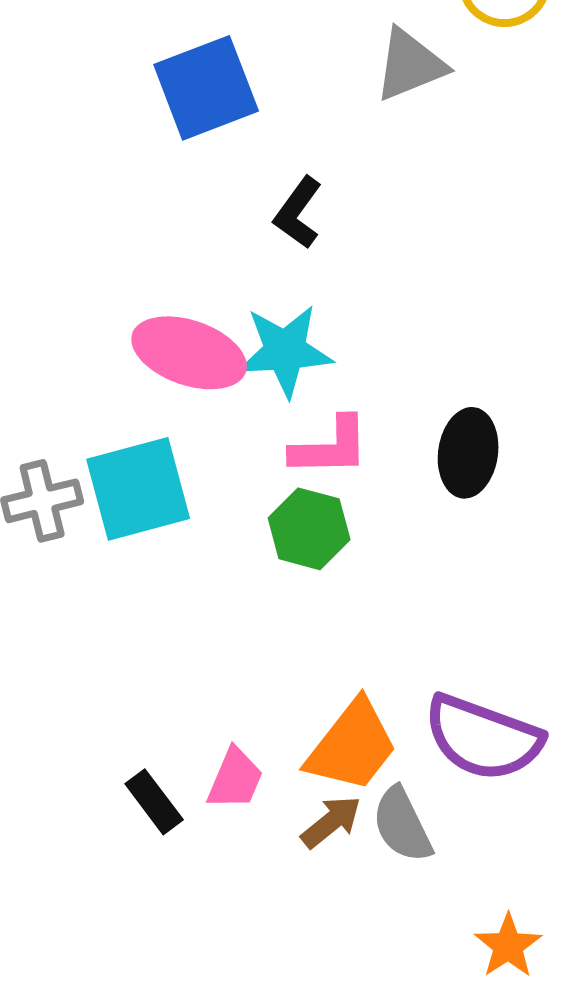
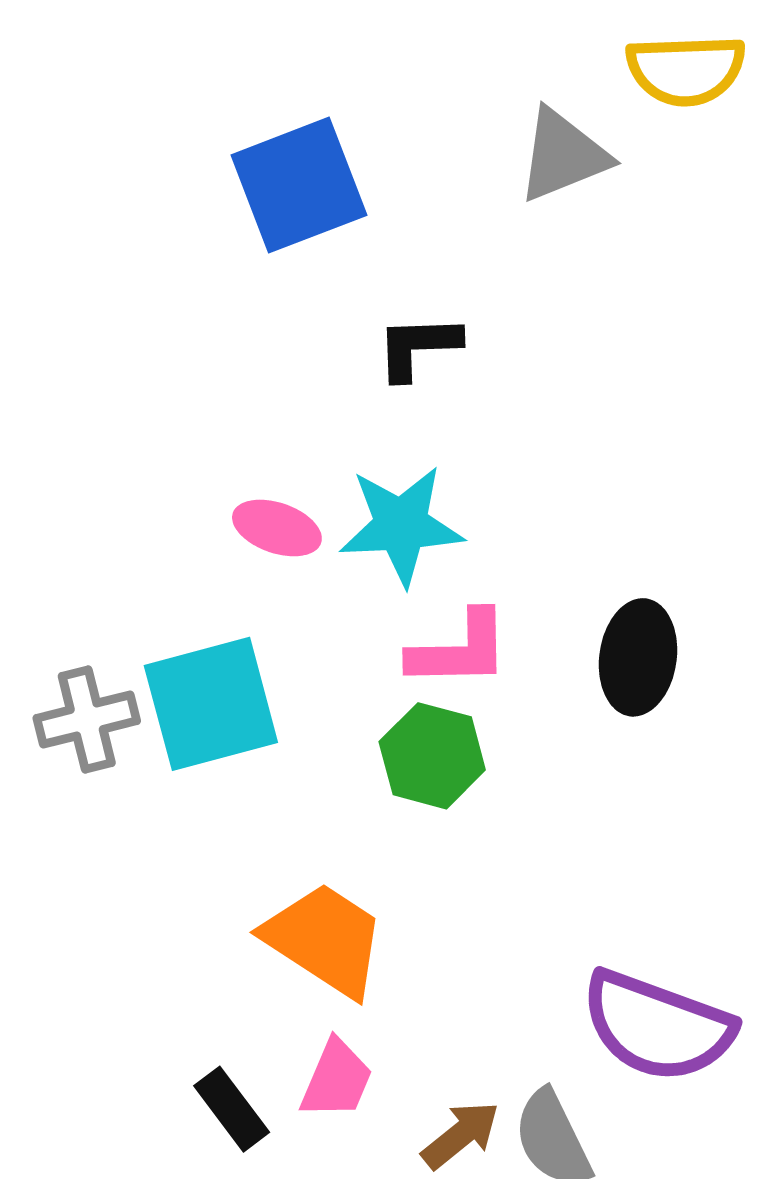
black L-shape: (298, 213) -> (418, 347), turned 52
pink ellipse: (189, 353) -> (277, 528), size x0.6
orange trapezoid: (352, 746) -> (325, 940), moved, turned -95

